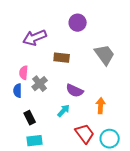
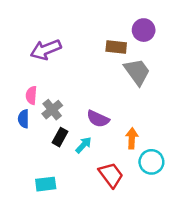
purple circle: (78, 23) -> (144, 30), moved
brown rectangle: (62, 58) -> (116, 47), moved
black rectangle: (30, 118) -> (60, 137), moved, turned 56
cyan circle: (110, 139) -> (151, 162), moved

